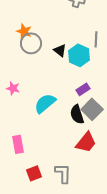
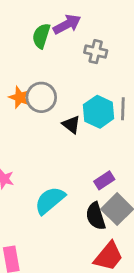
gray circle: (31, 43) -> (41, 97), moved
cyan hexagon: (79, 55) -> (99, 112), moved

